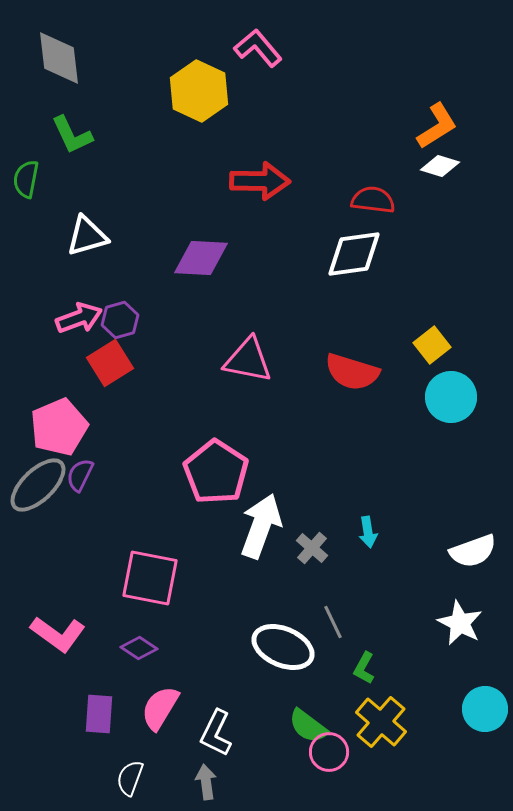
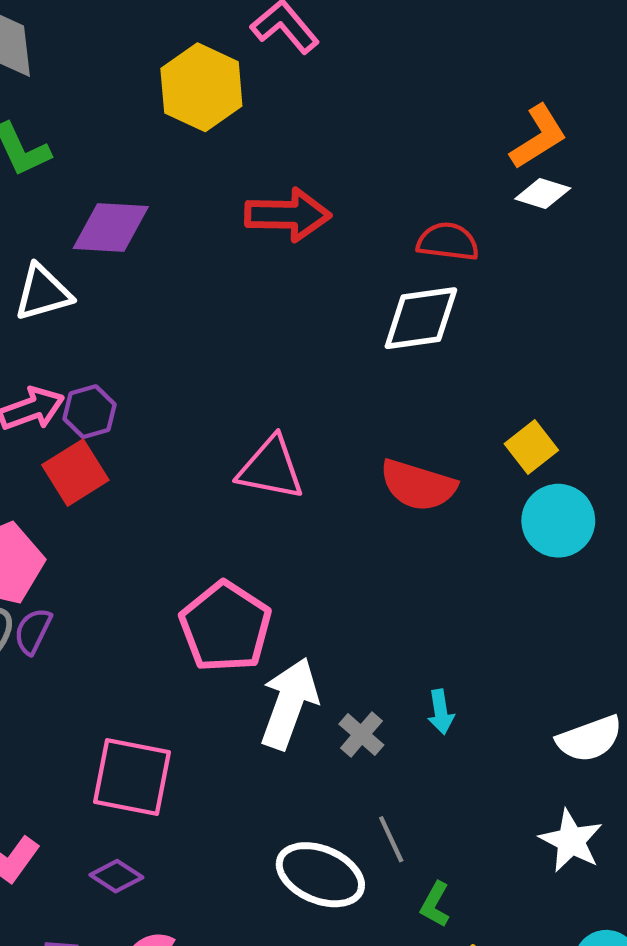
purple diamond: (201, 258) -> (111, 228), moved

